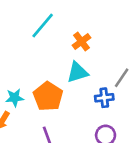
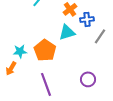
blue cross: (104, 98) -> (87, 19), moved

